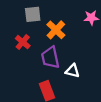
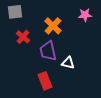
gray square: (33, 14) -> (15, 12), moved

